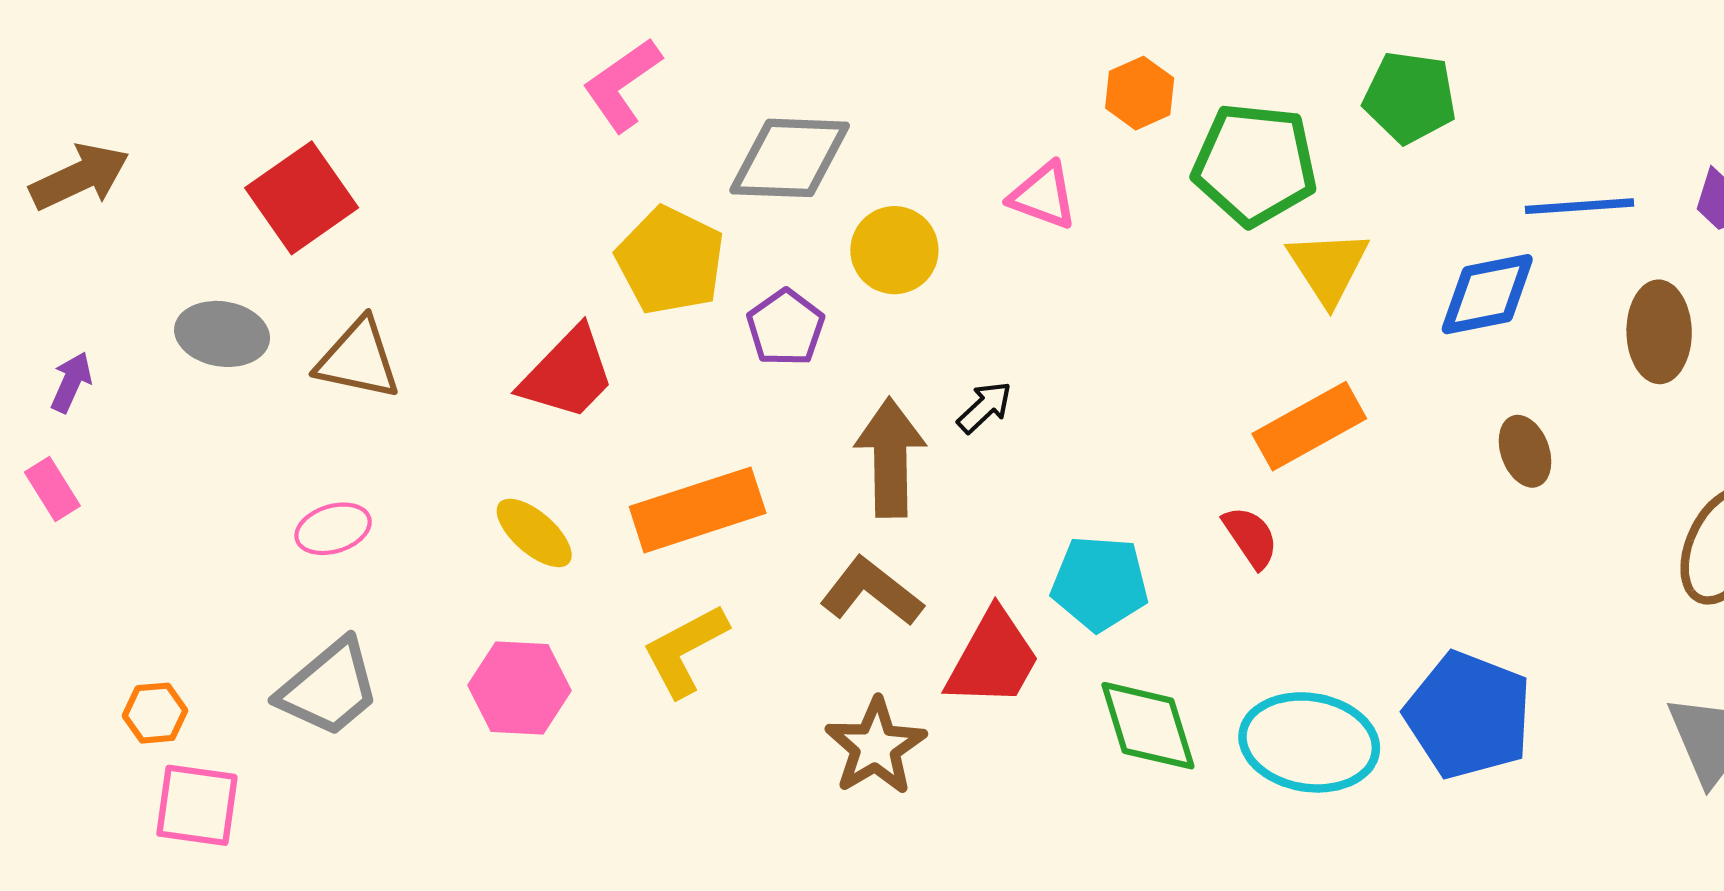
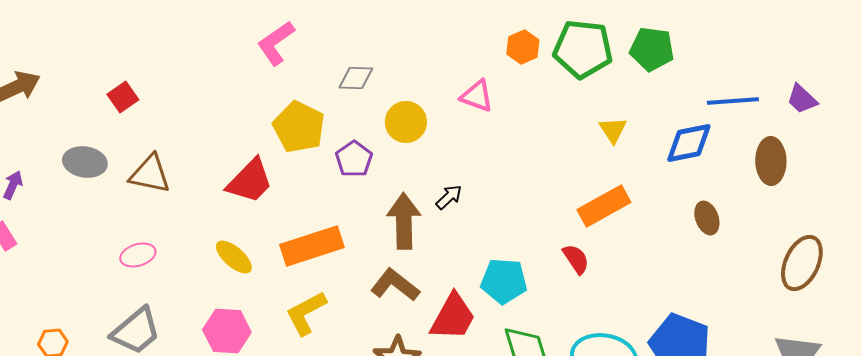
gray diamond: (790, 158) -> (356, 78), size x0.6
green pentagon: (1255, 164) -> (583, 49), moved
red square: (302, 198) -> (123, 97), size x0.6
yellow triangle: (1328, 267) -> (613, 130), size x0.7

